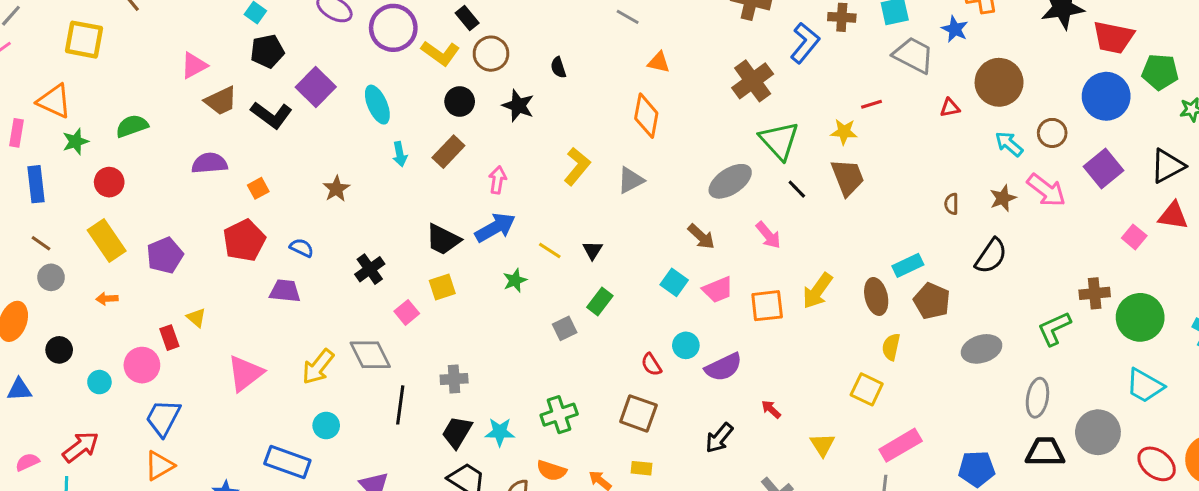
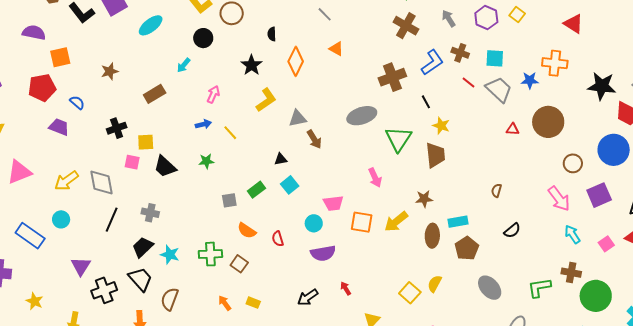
blue star: (955, 29) -> (530, 80), turned 30
red line: (871, 104) -> (469, 83), moved, turned 40
cyan ellipse: (377, 105) -> (151, 25), turned 60
black star: (518, 106) -> (251, 65), moved
orange diamond: (646, 116) -> (296, 61), moved
green triangle: (779, 141) -> (398, 139), moved
cyan arrow: (1009, 144) -> (572, 234), moved
brown rectangle: (448, 152) -> (155, 94), moved
cyan arrow: (400, 154) -> (184, 65), moved, turned 35
gray ellipse: (730, 181) -> (362, 116), moved
orange square: (258, 188) -> (60, 57), size x1.5
black line: (797, 189) -> (426, 102), moved
brown star: (1003, 198) -> (424, 199), moved
blue arrow: (495, 228) -> (203, 124), size x0.6
brown arrow: (701, 237) -> (314, 139), moved
black trapezoid: (443, 240) -> (165, 167), moved
yellow line: (550, 250) -> (230, 133), moved
black triangle: (593, 250) -> (281, 159), moved, turned 32
black semicircle: (991, 256) -> (512, 231), size x0.7
cyan square: (674, 282) -> (290, 185), moved
yellow square: (442, 287) -> (146, 142), moved
pink square: (407, 312) -> (132, 162), turned 35
cyan circle: (686, 345) -> (314, 223), moved
yellow semicircle: (891, 347) -> (435, 284), moved
gray ellipse: (982, 349) -> (490, 288), turned 50
brown square: (638, 413) -> (239, 264), moved, size x0.7
orange semicircle: (552, 471) -> (247, 231), moved

